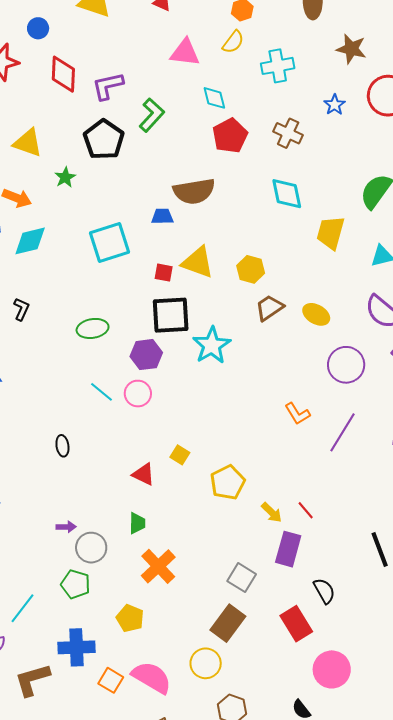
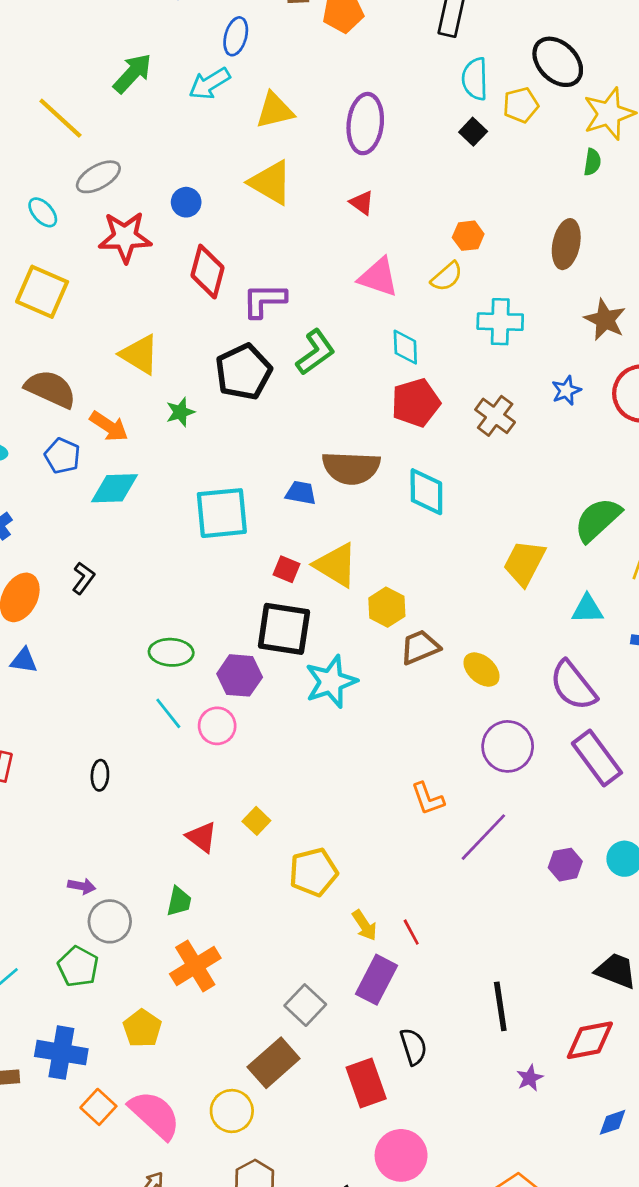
cyan diamond: (287, 194) -> (426, 492), moved
yellow hexagon: (251, 269) -> (387, 607), moved
green ellipse: (93, 328) -> (171, 652), moved

